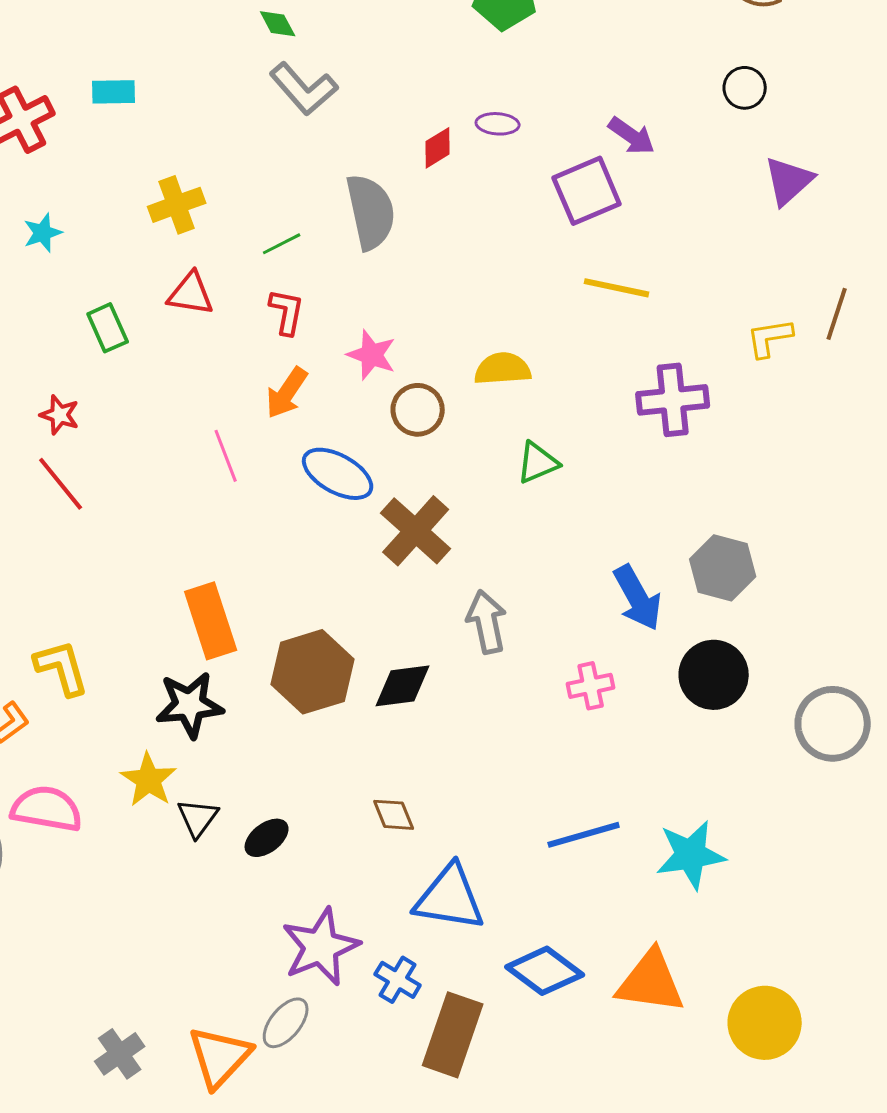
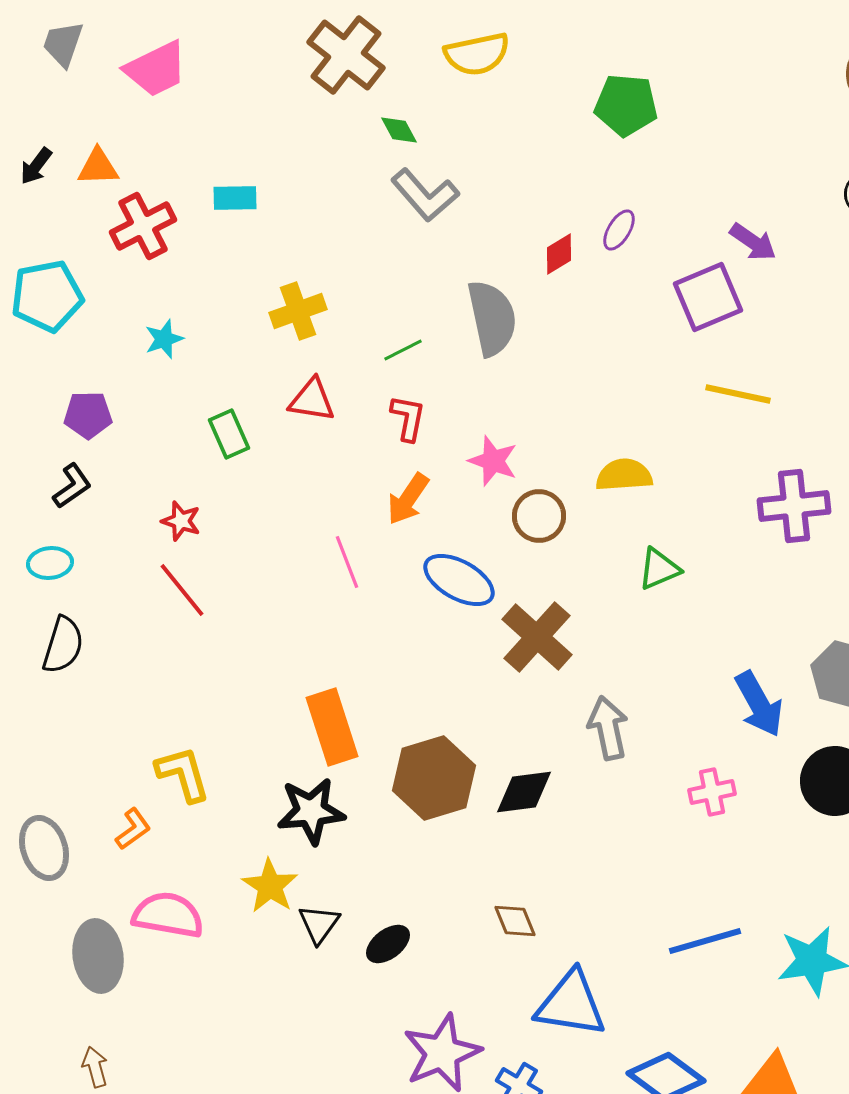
purple ellipse: (498, 124) -> (619, 230), turned -63

